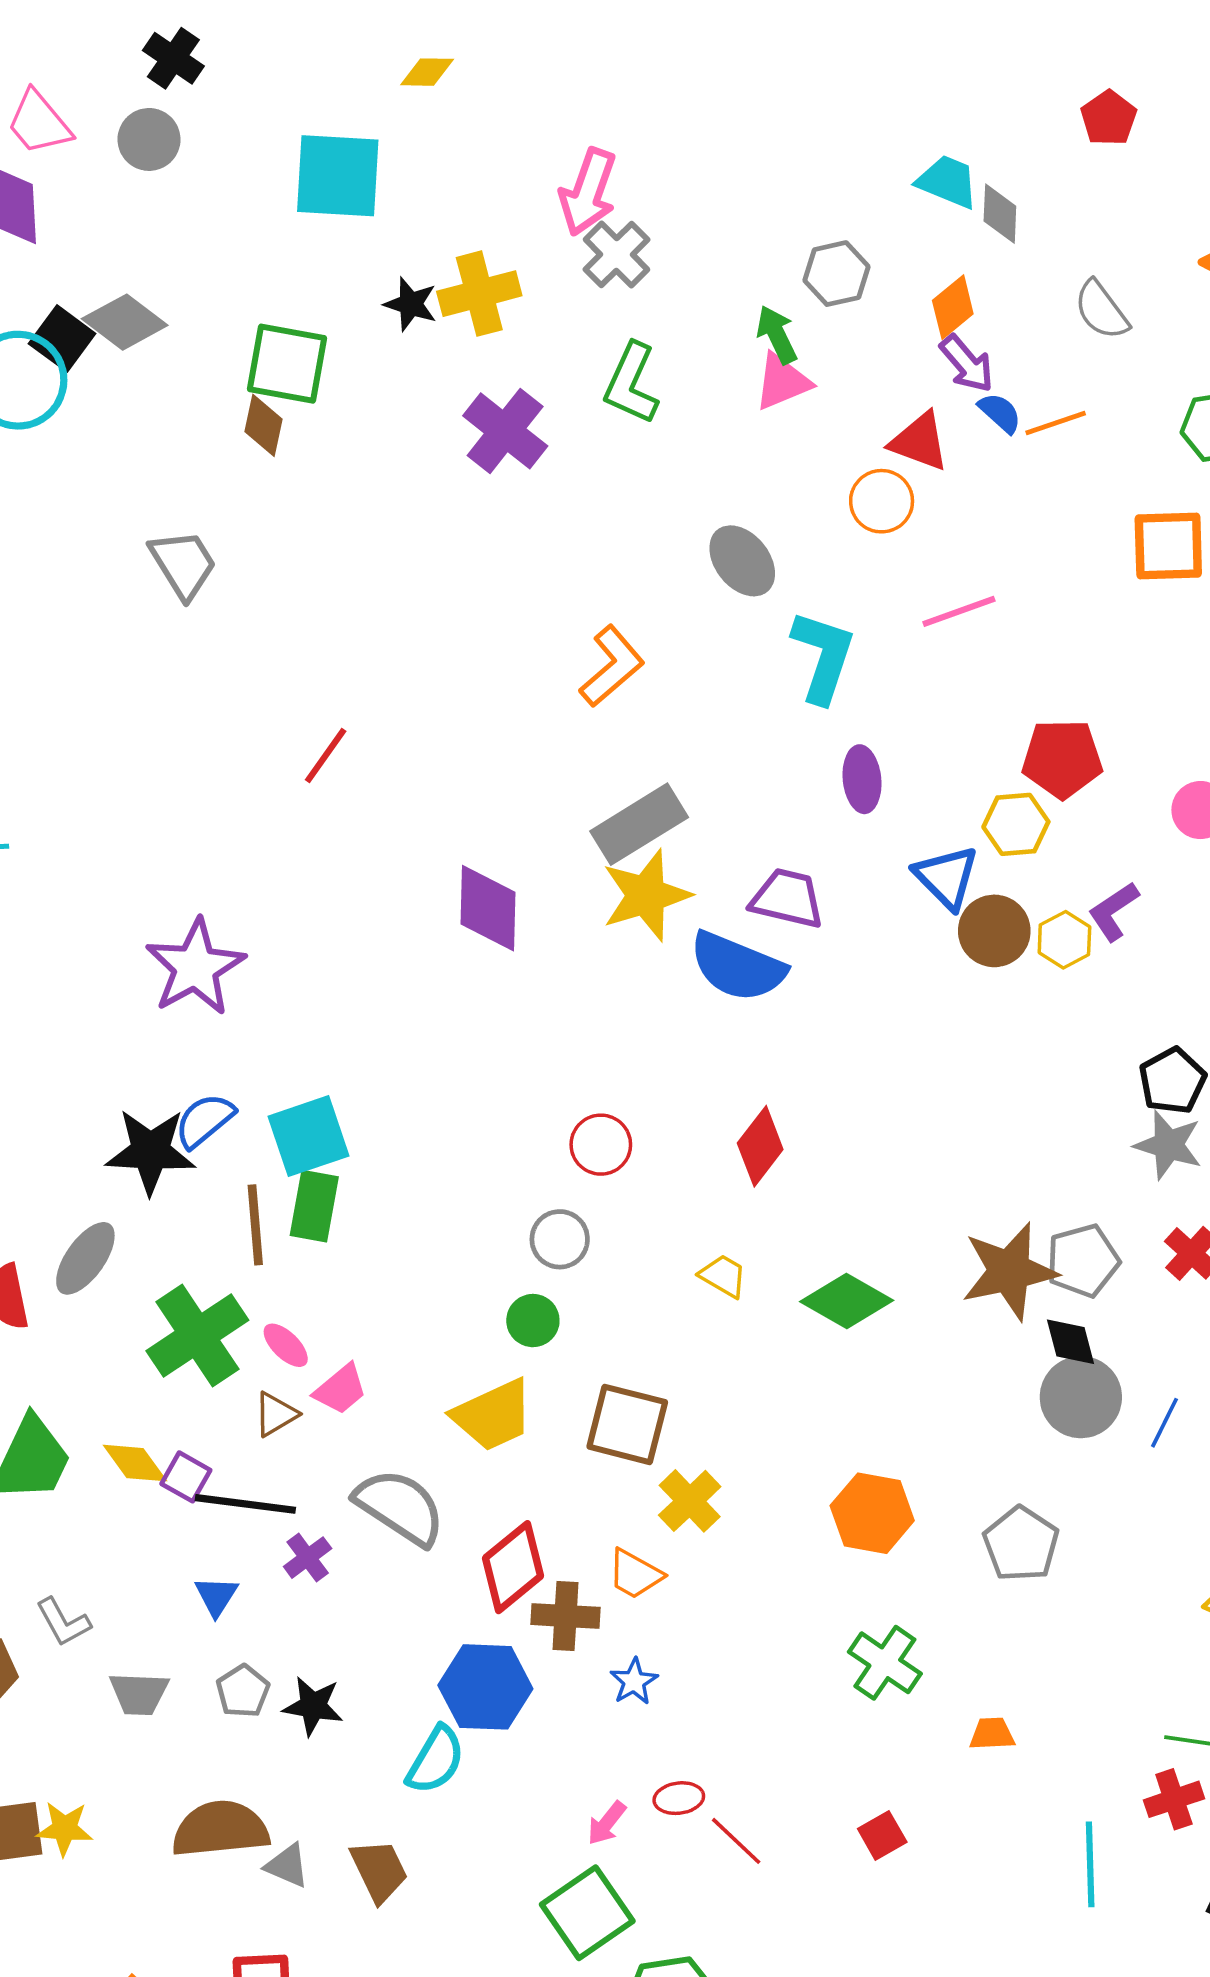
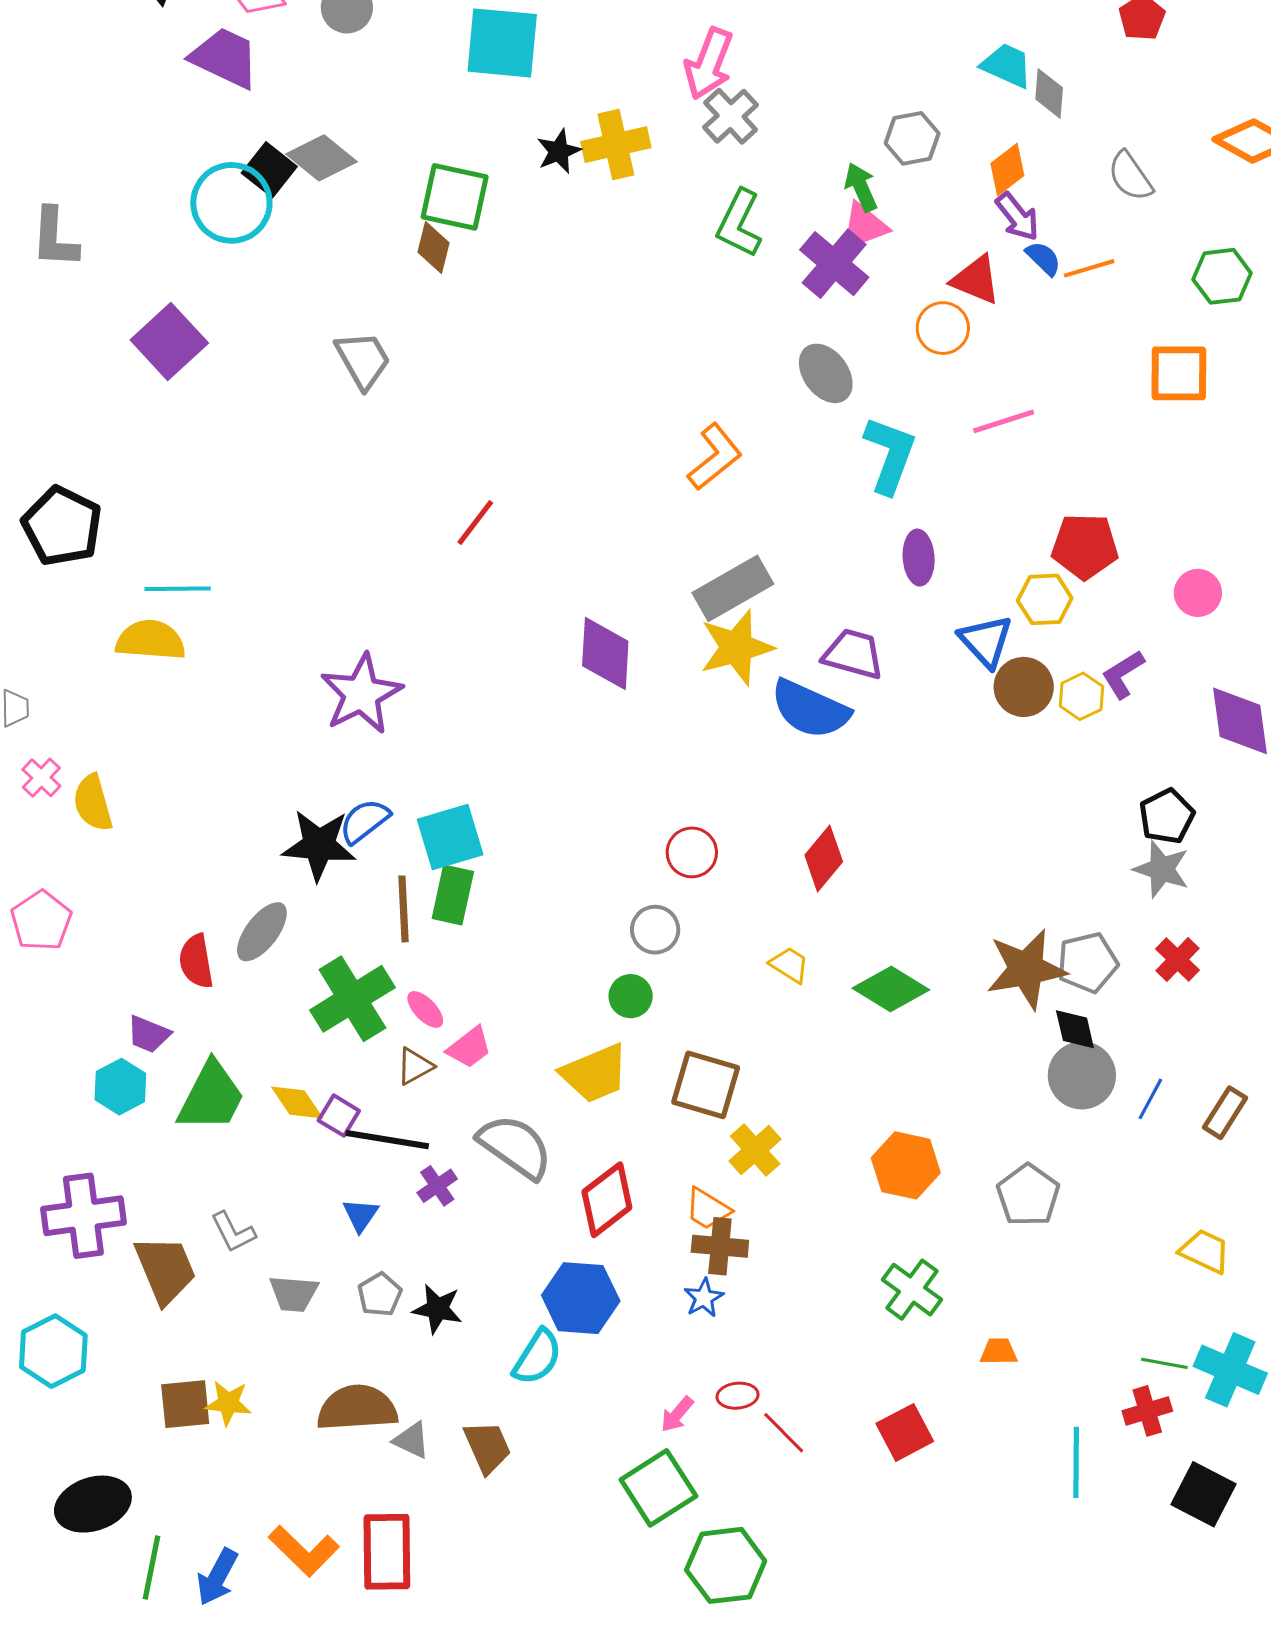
black star: (411, 304) -> (559, 151), turned 30
purple cross: (505, 431) -> (834, 264), moved
brown cross: (566, 1616) -> (720, 1246), moved
red square: (882, 1835) -> (905, 1432), size x1.4

